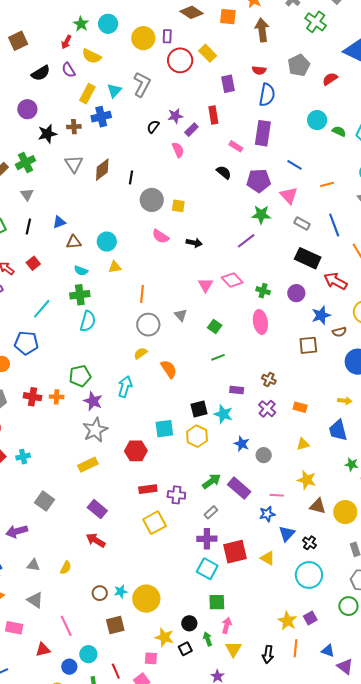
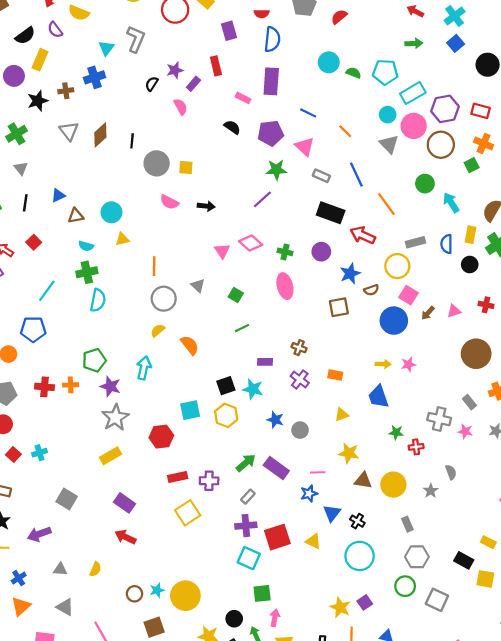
yellow rectangle: (87, 94) -> (40, 60), moved
orange line: (327, 184) -> (345, 131), turned 64

